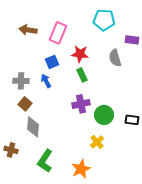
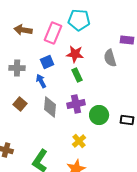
cyan pentagon: (104, 20) -> (79, 20), moved
gray cross: (21, 81) -> (17, 68), moved
gray diamond: (33, 127) -> (50, 107), moved
yellow cross: (97, 142) -> (79, 141), moved

